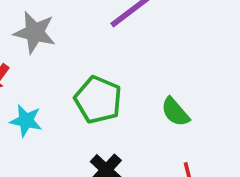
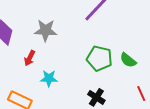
green pentagon: (98, 100) -> (99, 58), moved

